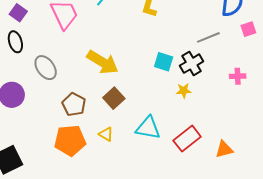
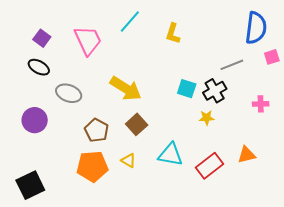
black ellipse: (15, 42) -> (39, 67), turned -45
gray ellipse: (46, 68) -> (69, 93), turned -35
orange triangle: (224, 149) -> (246, 155), moved

